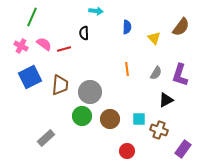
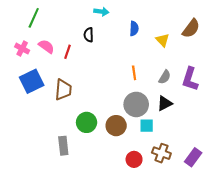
red line: (64, 49) -> (68, 52), turned -56
gray circle: (90, 92) -> (136, 104), moved
black triangle: (166, 100) -> (165, 103), moved
brown cross: (159, 130) -> (161, 153), moved
gray rectangle: (46, 138) -> (63, 146), moved, turned -54

